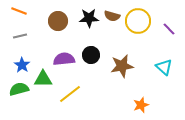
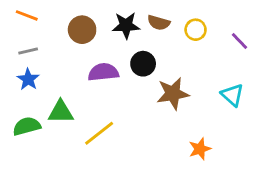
yellow circle: (138, 21) -> (196, 30), size x0.6
black circle: (91, 55) -> (143, 64), moved
purple semicircle: (64, 59) -> (103, 72), moved
blue star: (22, 65) -> (28, 79), moved

